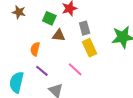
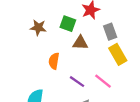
brown star: (19, 12) -> (38, 28), moved
purple line: (42, 71) -> (77, 82), moved

